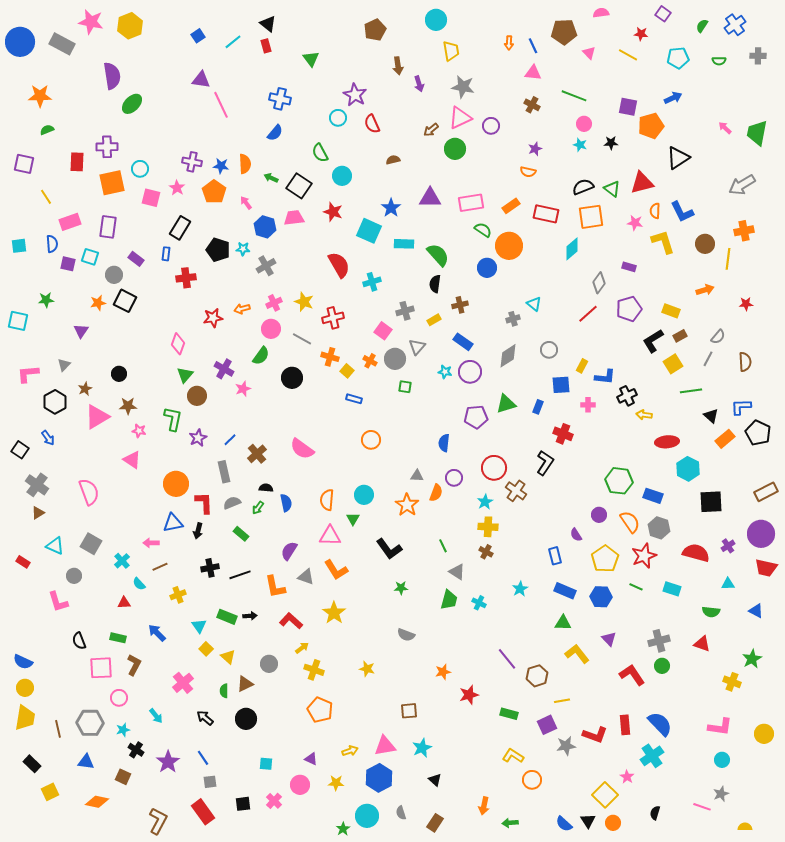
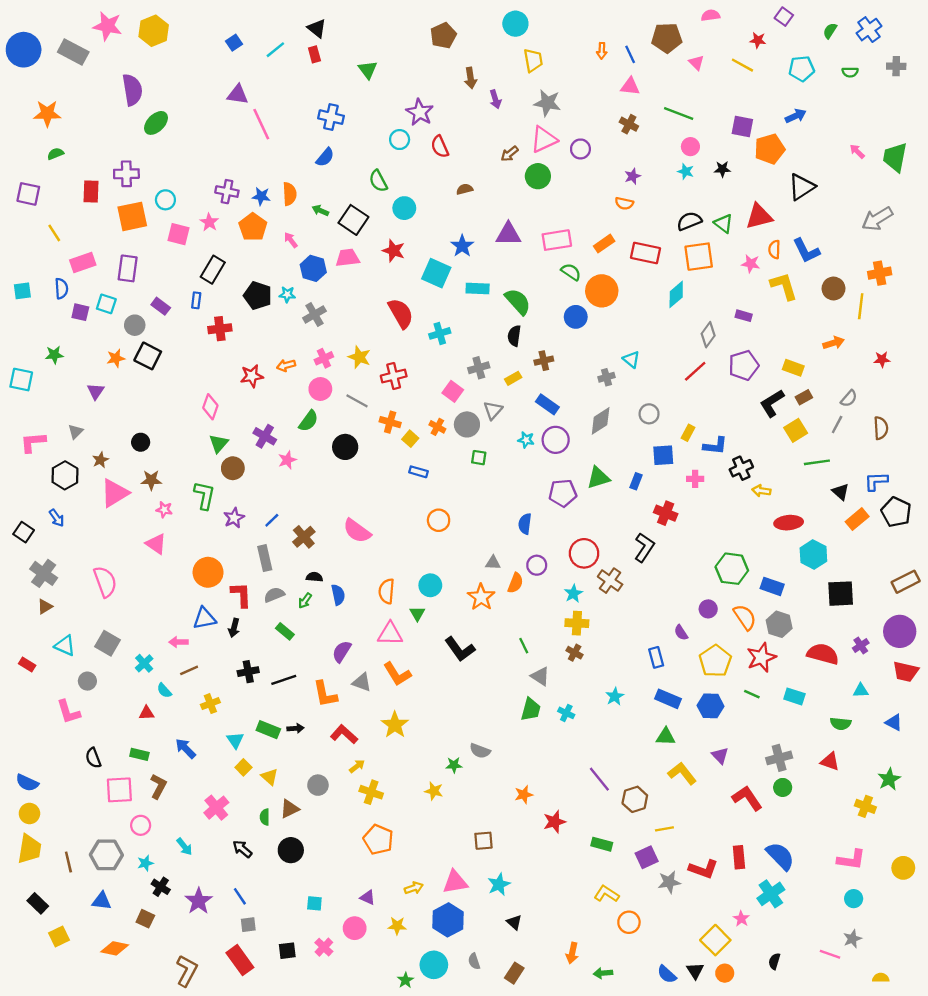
green star: (401, 588) -> (454, 765), moved

